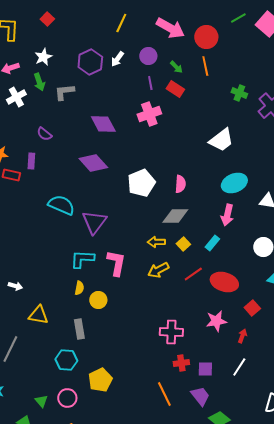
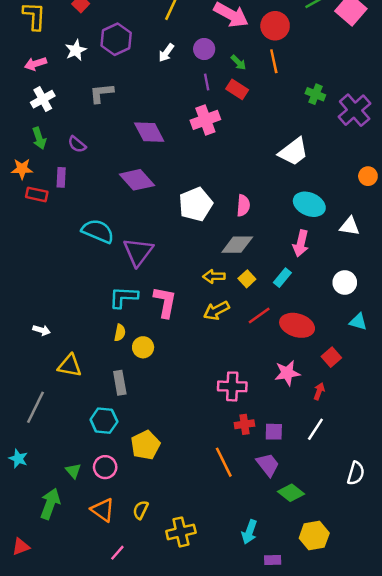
purple hexagon: (90, 62) -> (116, 39), moved
green arrow: (39, 82) -> (39, 138), moved
cyan ellipse: (234, 183) -> (309, 204), turned 45

